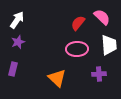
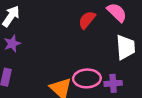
pink ellipse: (77, 49) -> (87, 78), moved

